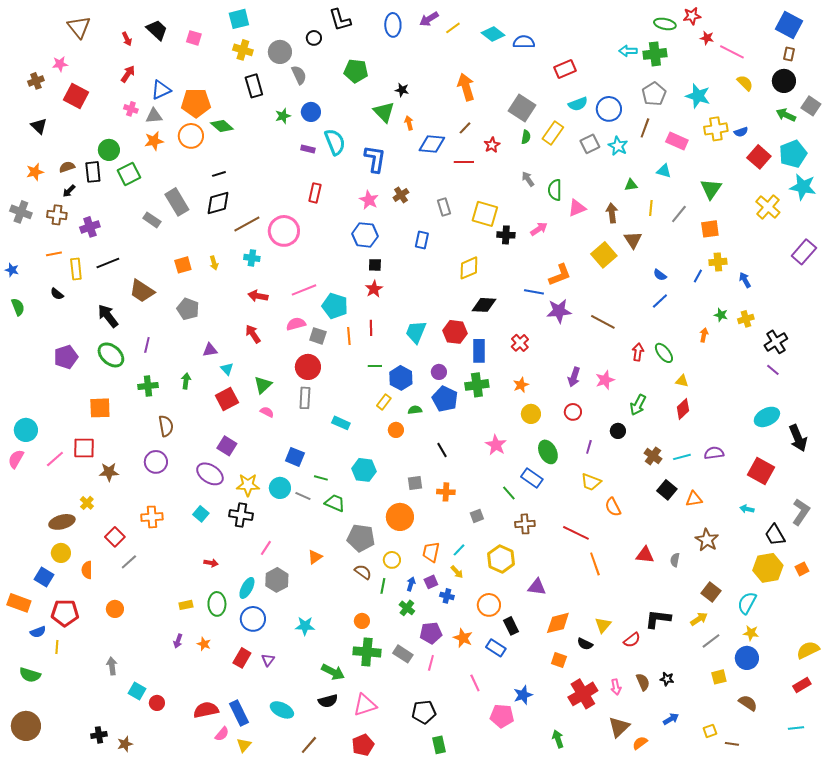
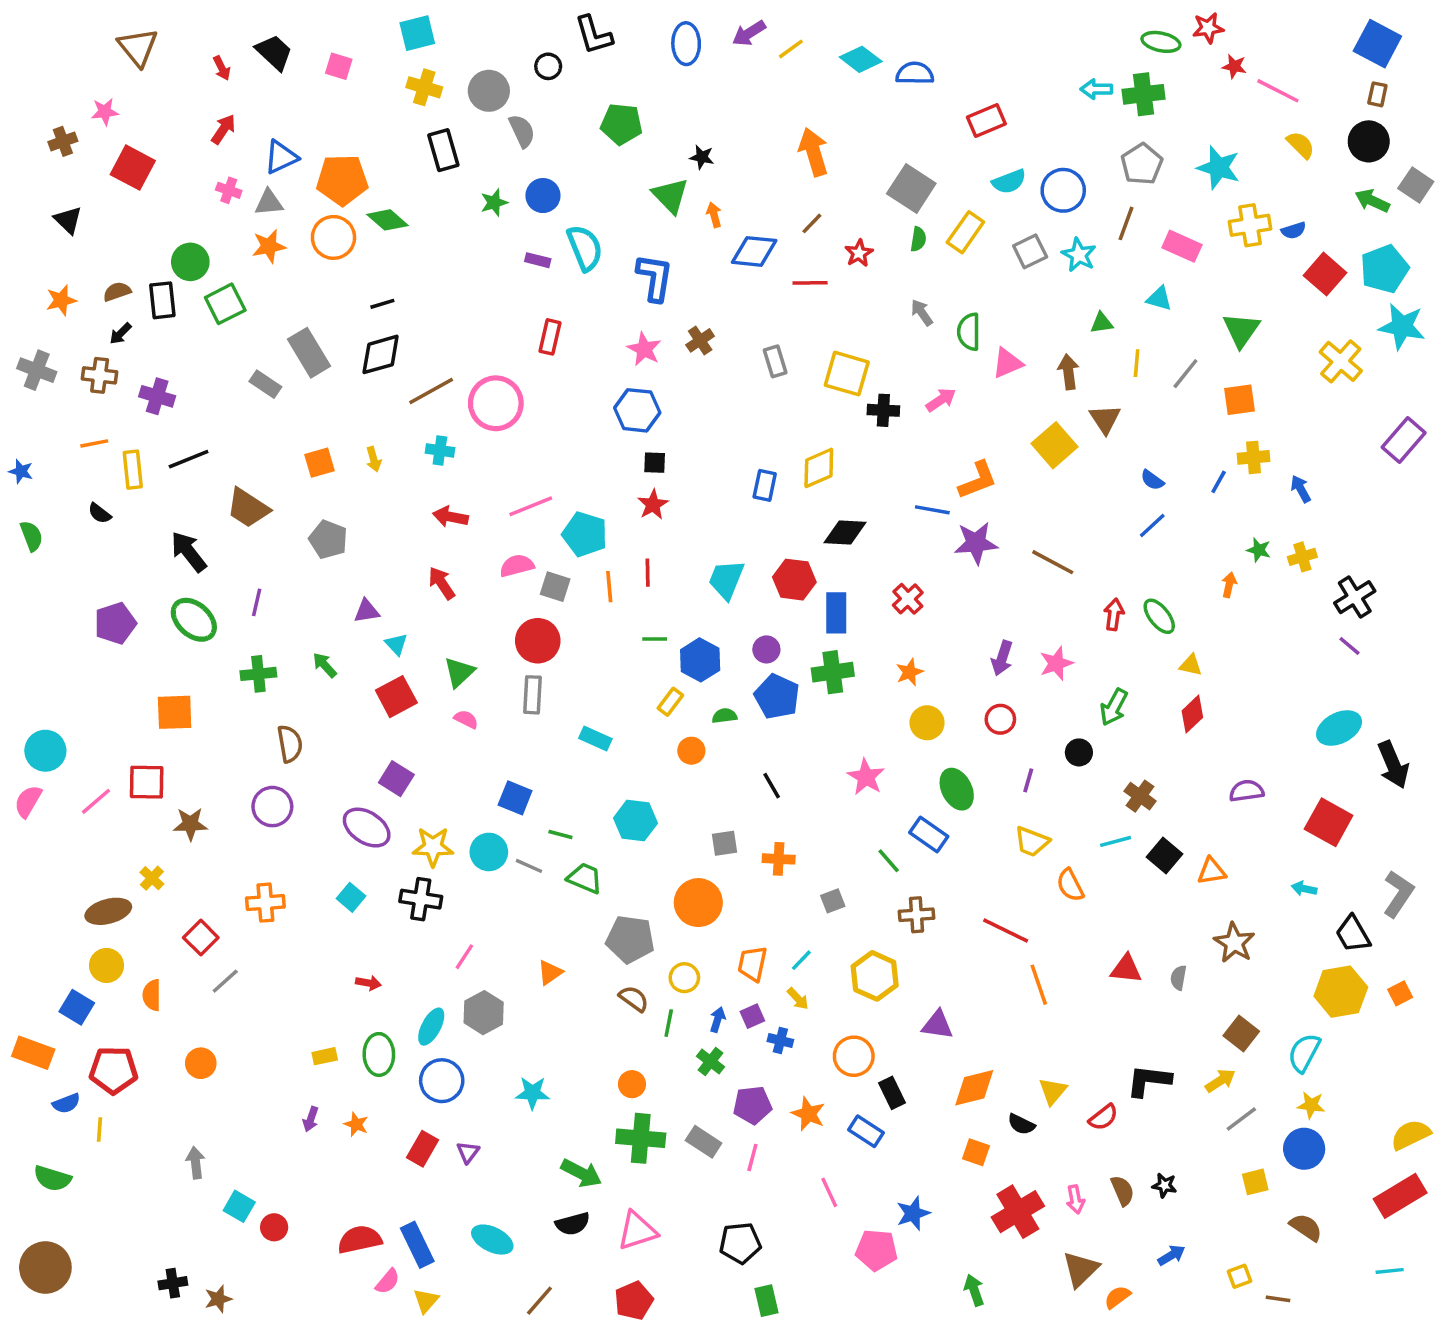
purple cross: (90, 227) -> (157, 396), turned 36
blue rectangle: (422, 240) -> (765, 485), moved
green arrow: (186, 381) -> (325, 665), turned -49
cyan line: (682, 457) -> (1116, 841), moved
red rectangle: (802, 685) -> (1400, 1196), size x1.6

